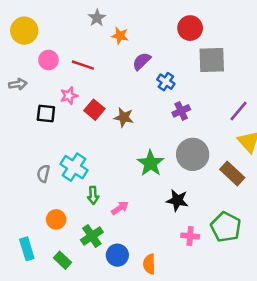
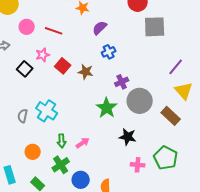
blue cross: (166, 82) -> (109, 52), moved, turned 32
purple cross: (181, 111) -> (122, 82), moved
black square: (46, 114) -> (25, 69), turned 35
green arrow: (93, 195) -> (62, 141), moved

